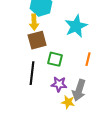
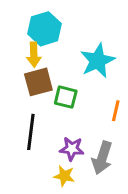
green square: (55, 59) -> (66, 97), moved
yellow star: (68, 102) -> (64, 176), moved

